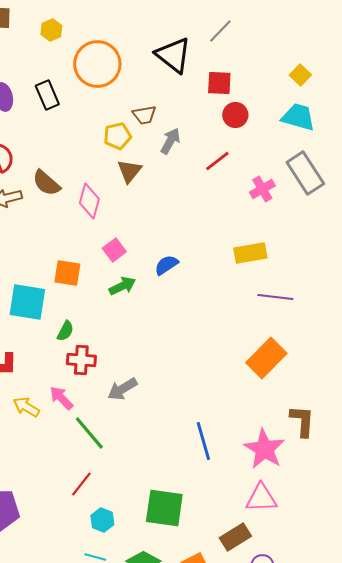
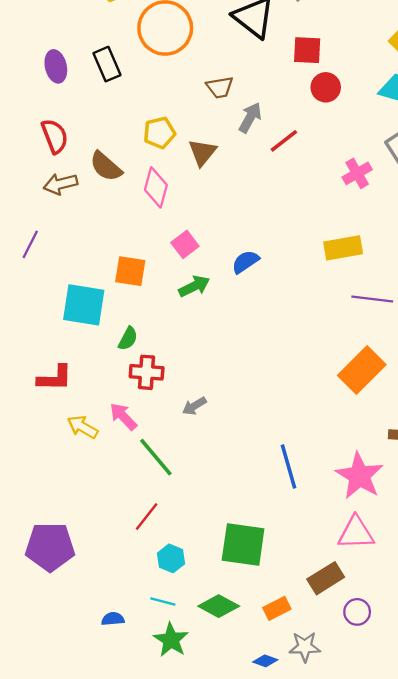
yellow pentagon: (117, 136) -> (159, 133), moved
red line: (217, 161) -> (284, 141), moved
gray arrow: (122, 389) -> (194, 406), size x0.7

